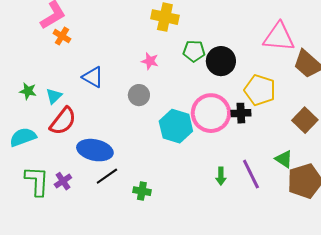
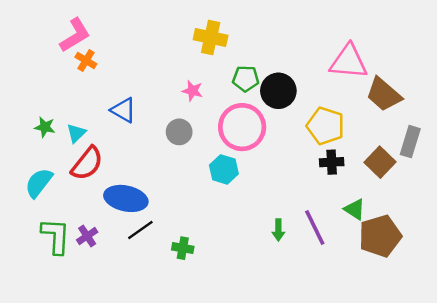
pink circle: (211, 113) -> (242, 127), moved
black cross: (241, 113) -> (332, 162), moved
cyan hexagon: (176, 126) -> (224, 169), size x0.7
cyan semicircle: (23, 137) -> (39, 183), turned -32

